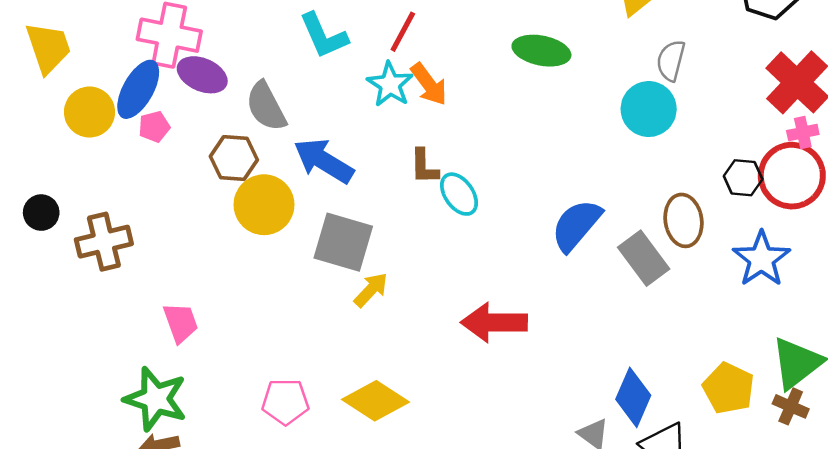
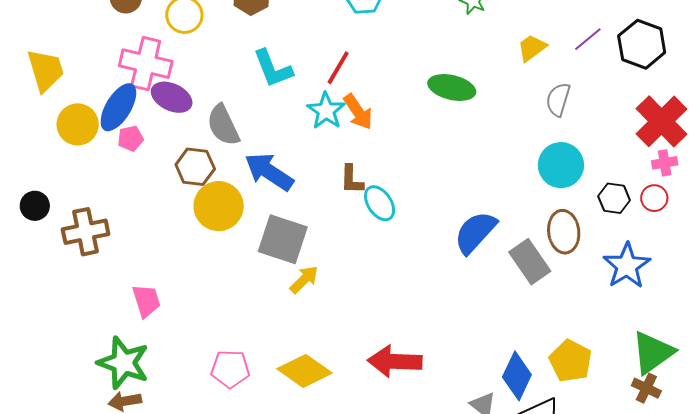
cyan circle: (649, 109) -> (561, 165), moved
red circle: (792, 176) -> (654, 198), size x0.5
red arrow: (494, 322) -> (395, 361), moved
yellow pentagon: (729, 388) -> (571, 361), moved

